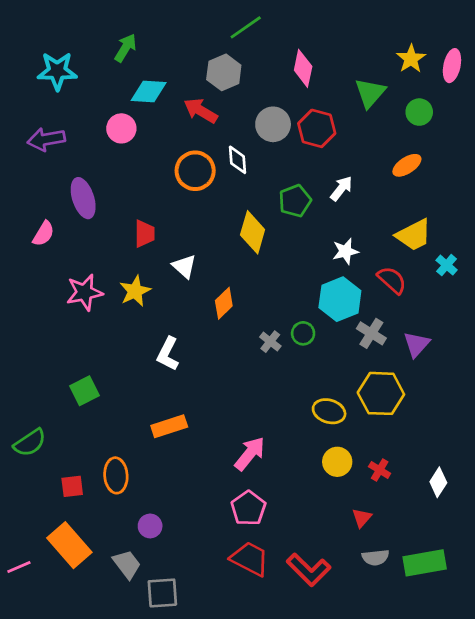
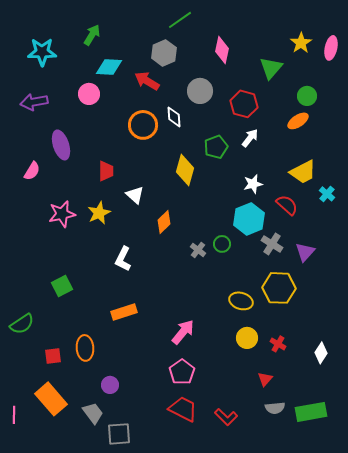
green circle: (419, 112) -> (307, 96), moved
red hexagon: (317, 128) -> (244, 104), moved
pink line: (19, 567) -> (14, 415), turned -66
red L-shape: (309, 570) -> (226, 417), size x0.7

